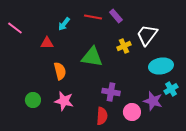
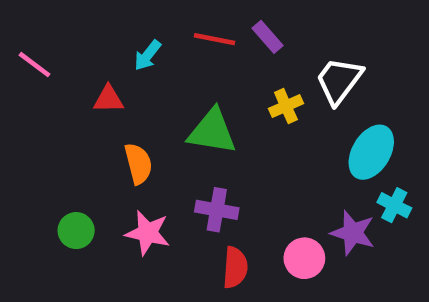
cyan ellipse: (161, 66) -> (371, 152), turned -50
cyan cross: (171, 89) -> (394, 205), turned -32
purple cross: (111, 92) -> (217, 210), moved

